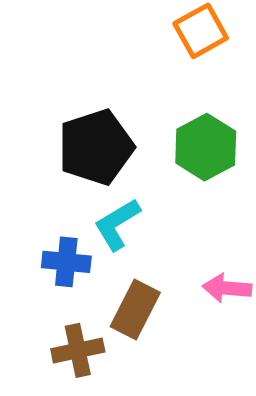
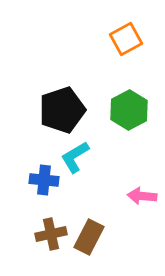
brown rectangle: (135, 309) -> (89, 237), moved

